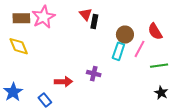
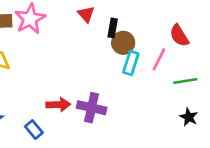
black rectangle: (94, 22) -> (113, 28), moved
brown circle: (125, 35) -> (123, 43), moved
purple cross: (94, 74) -> (92, 108), moved, size x1.5

